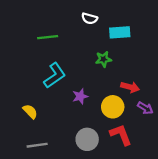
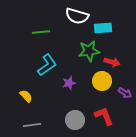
white semicircle: (89, 18) -> (77, 16), size x1.6
green star: (103, 59) -> (89, 51), size x1.5
red arrow: (130, 87) -> (112, 62), moved
yellow circle: (113, 107) -> (102, 81), moved

